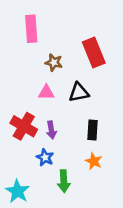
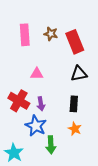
pink rectangle: (31, 29) -> (25, 35), moved
brown star: (54, 62) -> (51, 34), moved
black triangle: (79, 92) -> (79, 74), moved
blue star: (45, 157) -> (36, 126), size x1.5

